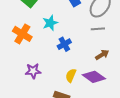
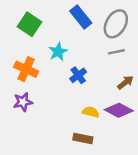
purple star: (33, 71) -> (23, 102), moved
yellow semicircle: (71, 75) -> (91, 112), turned 88

